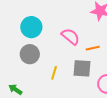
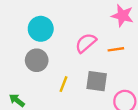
pink semicircle: (70, 37) -> (86, 43), turned -84
orange line: (93, 48) -> (116, 49), moved

